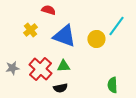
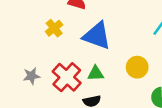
yellow circle: (96, 39) -> (137, 67), moved

